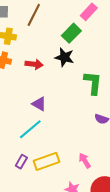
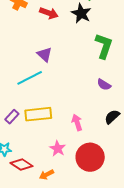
purple rectangle: (21, 162) -> (12, 117), moved

